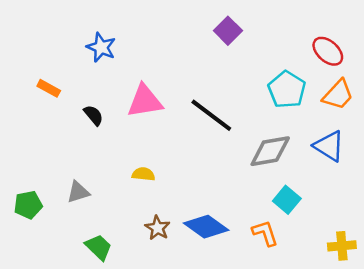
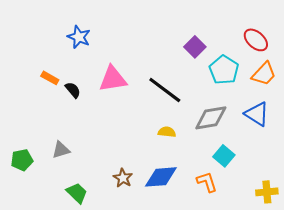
purple square: (228, 31) -> (195, 47), moved
orange rectangle: (49, 88) -> (50, 78), moved
yellow semicircle: (143, 174) -> (167, 132), moved
blue diamond: (206, 227) -> (161, 177), turned -40

